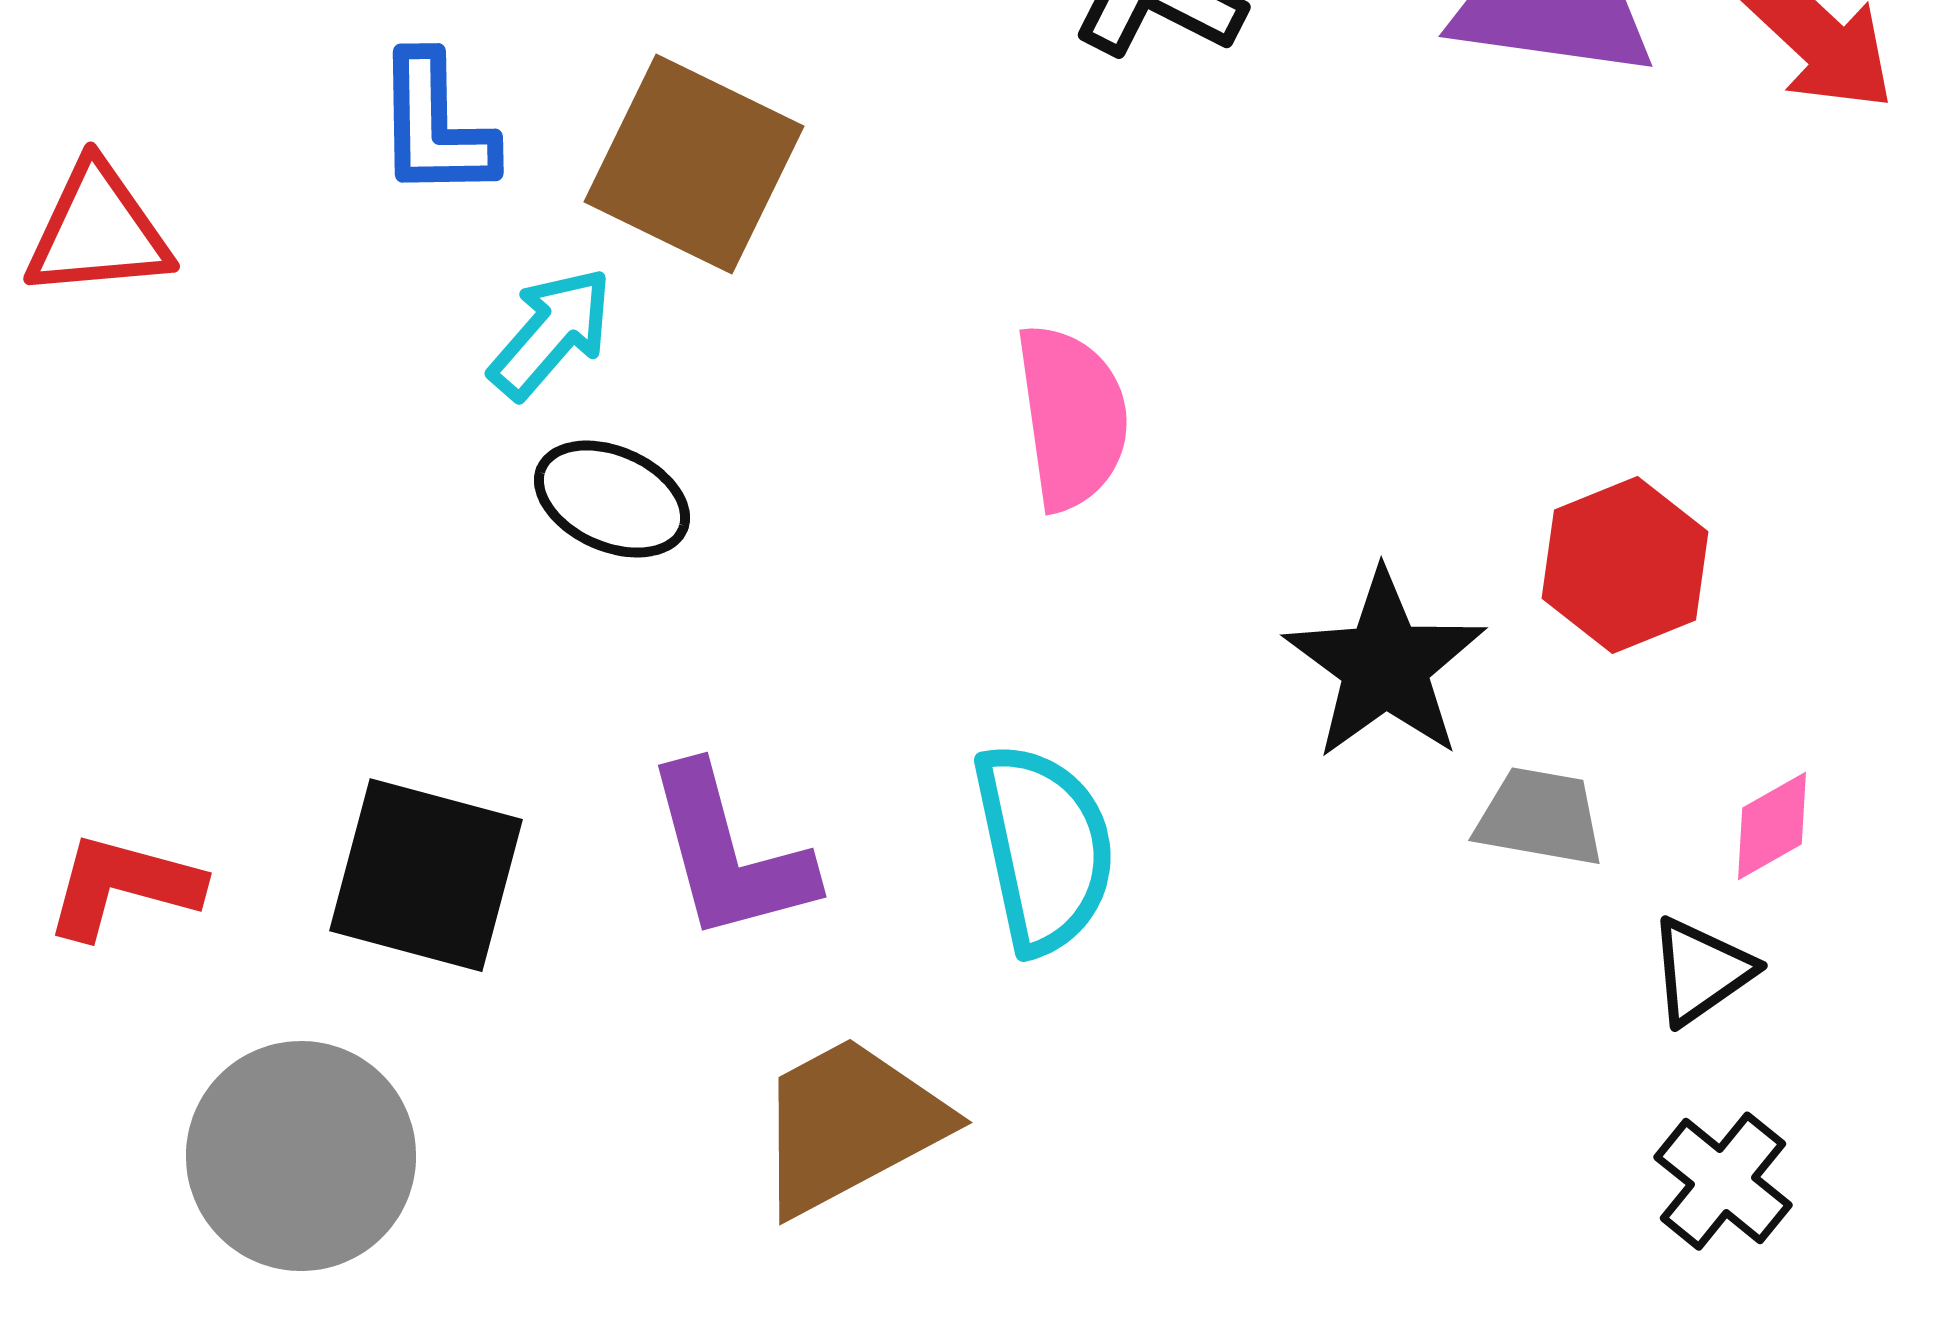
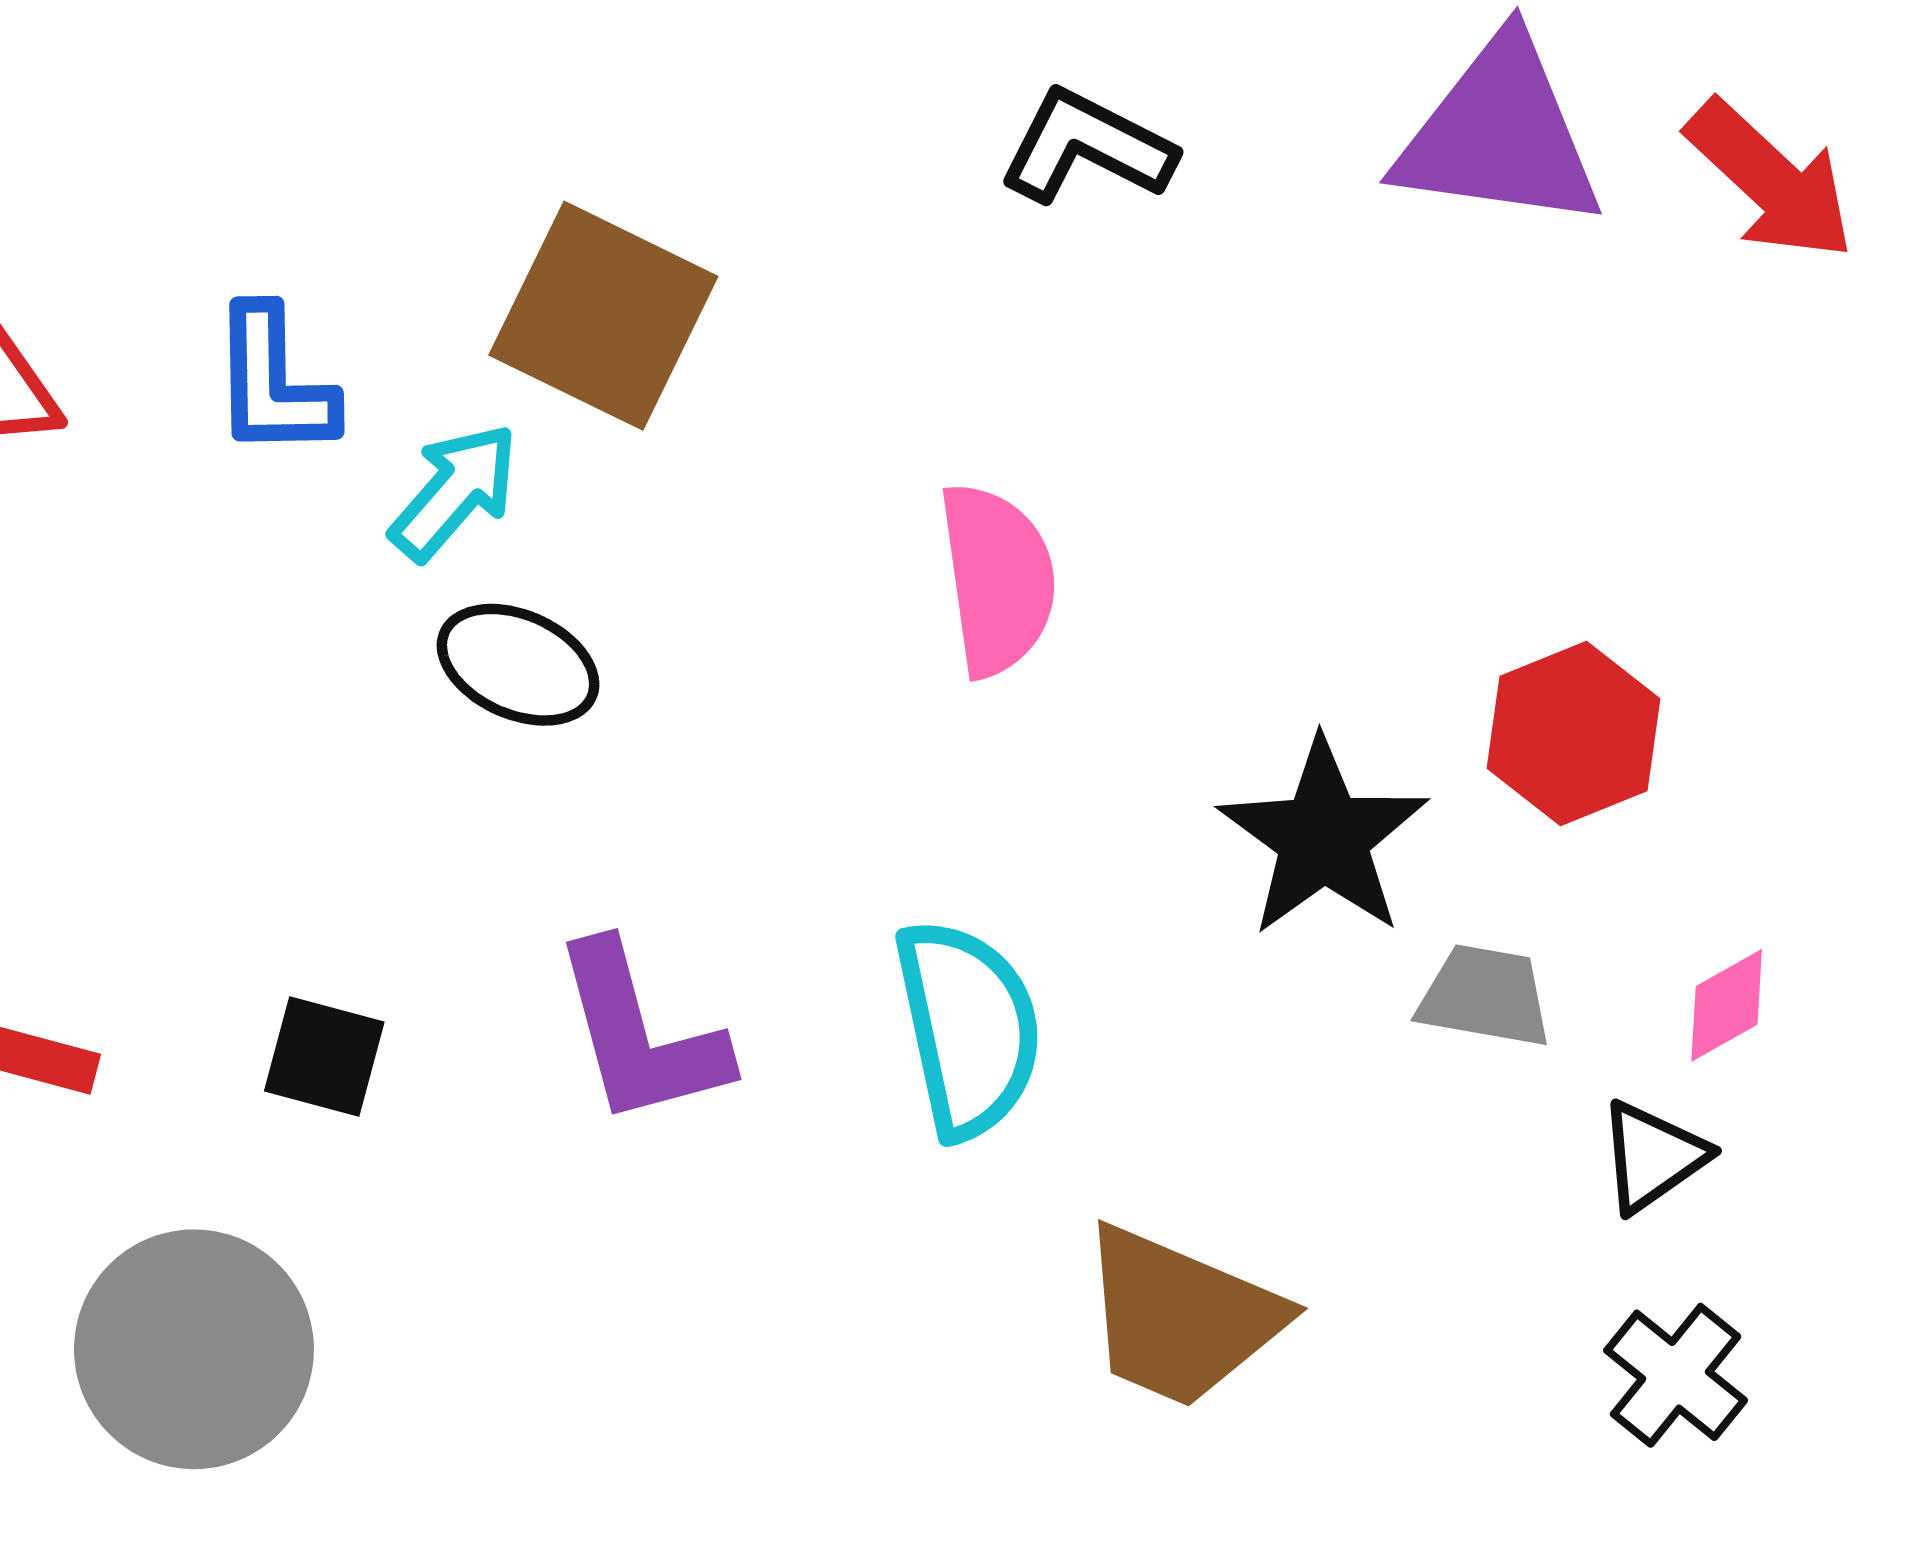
blue L-shape: (435, 126) -> (273, 382), moved
black square: (426, 875) -> (324, 1056), size x0.6
brown trapezoid: (850, 1125) -> (1181, 1317), moved, turned -129

